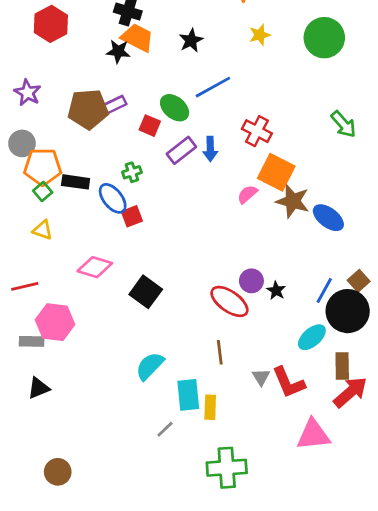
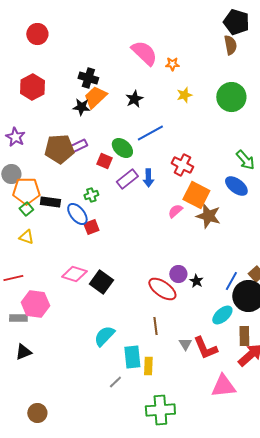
orange trapezoid: (137, 38) -> (95, 97), turned -70
blue ellipse: (328, 218) -> (236, 186), moved
pink diamond: (95, 267) -> (74, 274), moved

